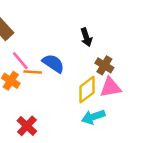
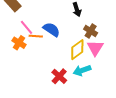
pink triangle: (110, 87) -> (95, 48), turned -48
red cross: (27, 126) -> (59, 76), moved

